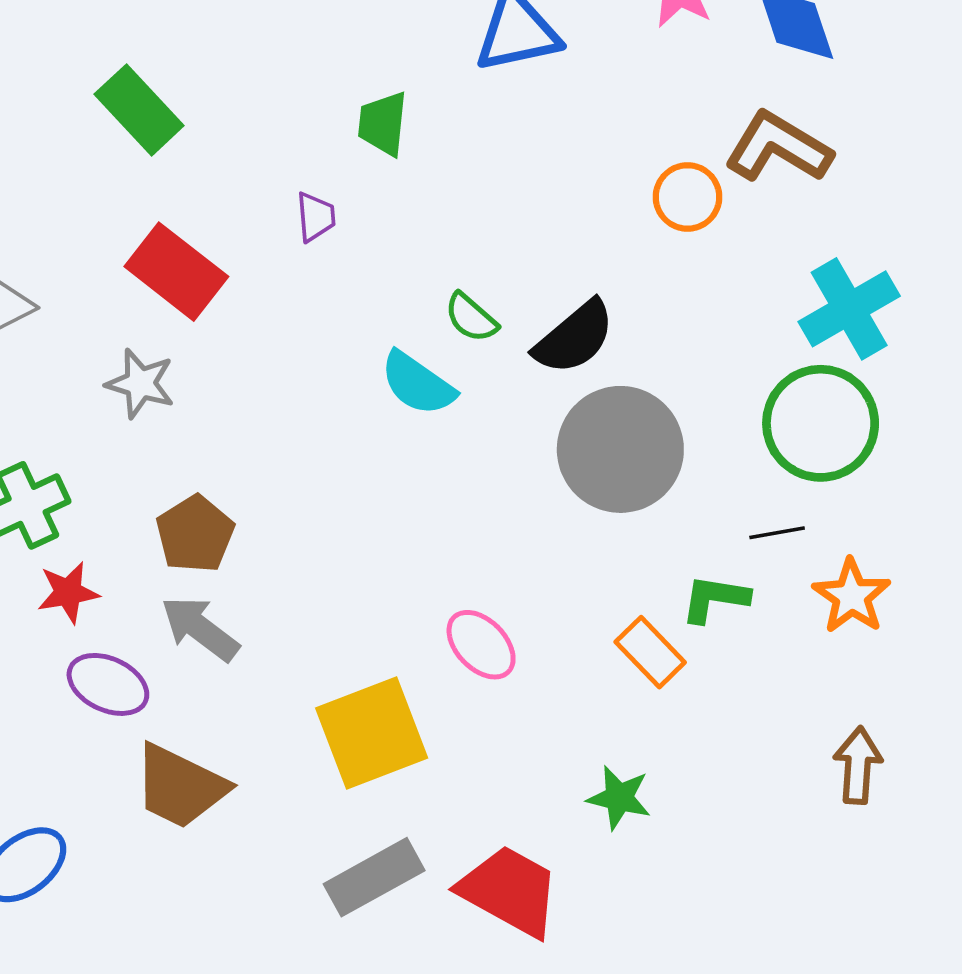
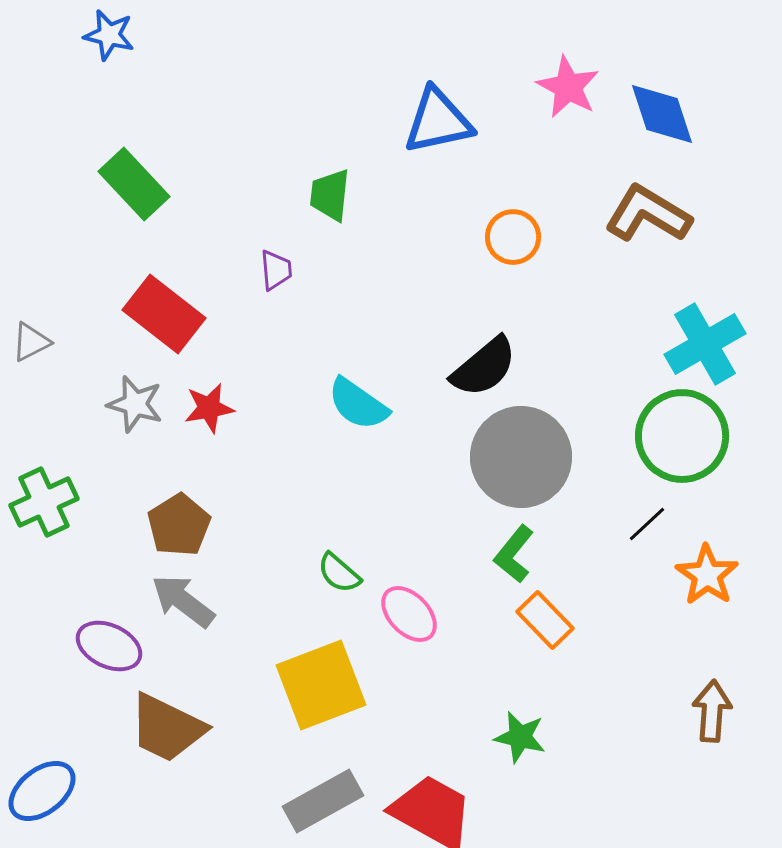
orange circle: (687, 197) -> (513, 237), moved
green semicircle: (471, 318) -> (339, 573), moved
black line: (777, 533) -> (647, 524), turned -33
red star: (68, 592) -> (209, 408), moved
green L-shape: (715, 599) -> (514, 554), moved, turned -60

